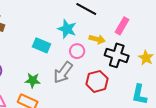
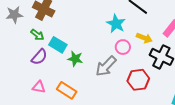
cyan rectangle: (41, 45) -> (58, 45), moved
green star: (33, 80) -> (75, 59), moved

